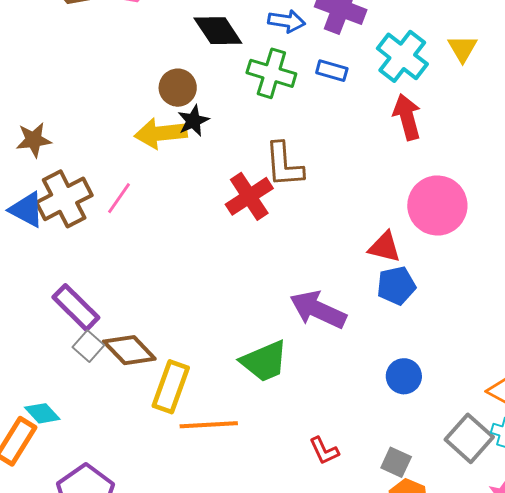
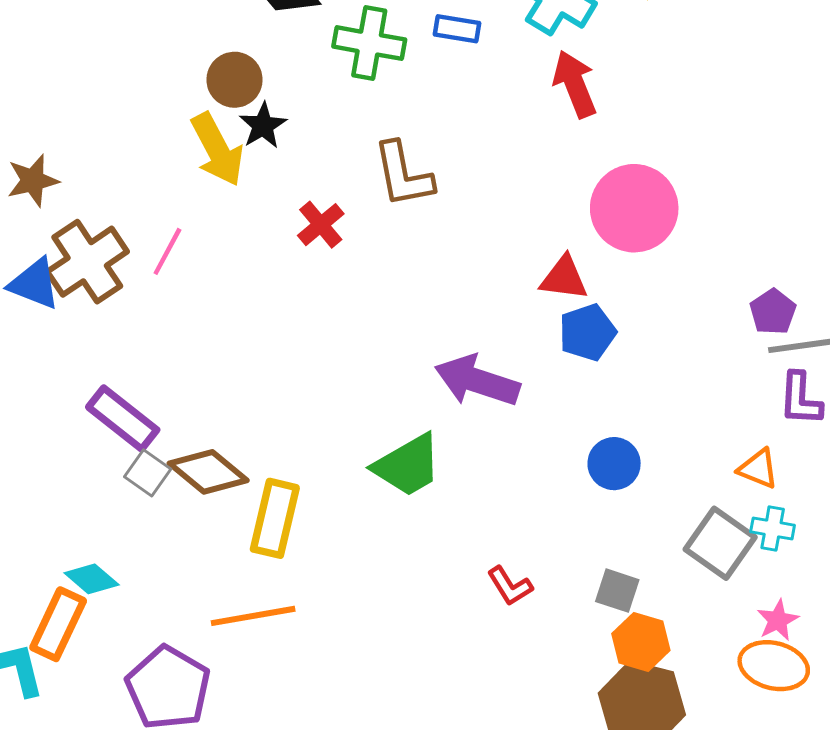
yellow arrow: (161, 133) -> (217, 150), turned -105
red cross: (249, 196) -> (321, 225), moved, size x0.7
orange line: (209, 425) -> (253, 616), moved

